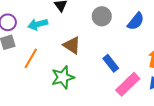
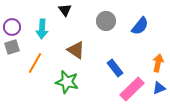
cyan arrow: (38, 24) -> (42, 29), turned -72
green star: (63, 77) -> (67, 82), turned 30

